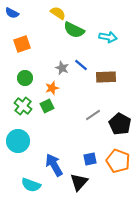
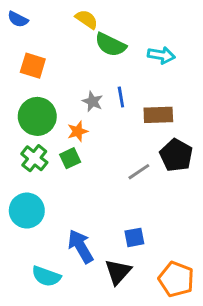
orange square: (22, 44) -> (33, 66), turned 36
blue line: (81, 65) -> (121, 97), turned 40
green circle: (25, 78) -> (37, 116), size x1.6
black pentagon: (120, 124) -> (176, 155), moved
orange pentagon: (118, 161) -> (176, 279), moved

